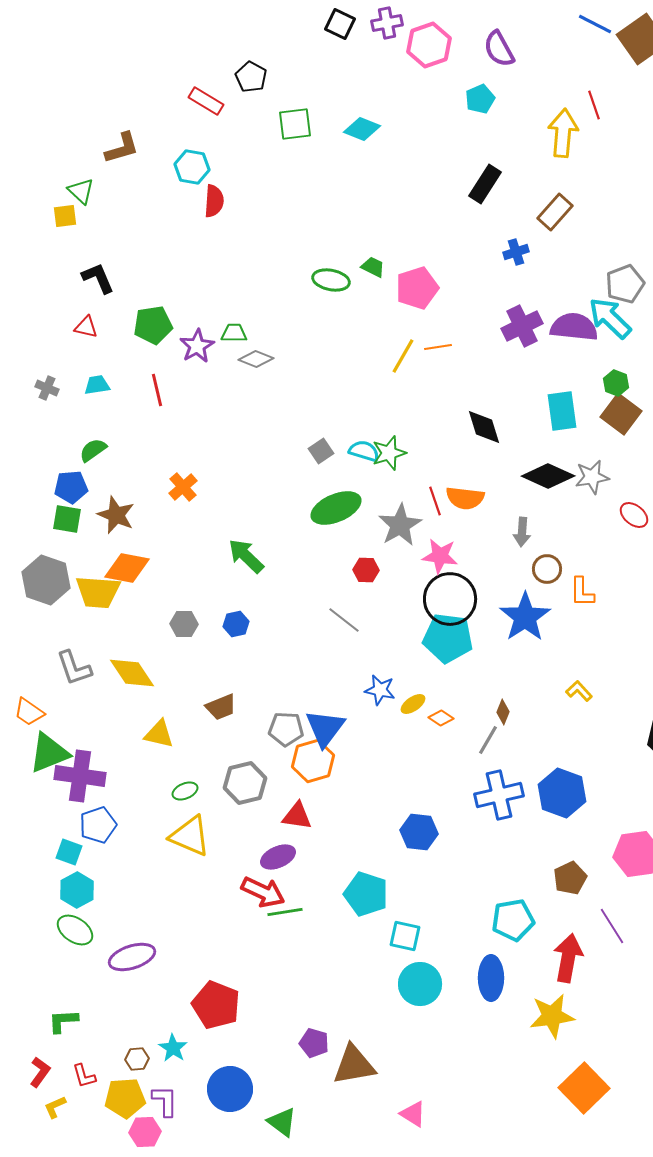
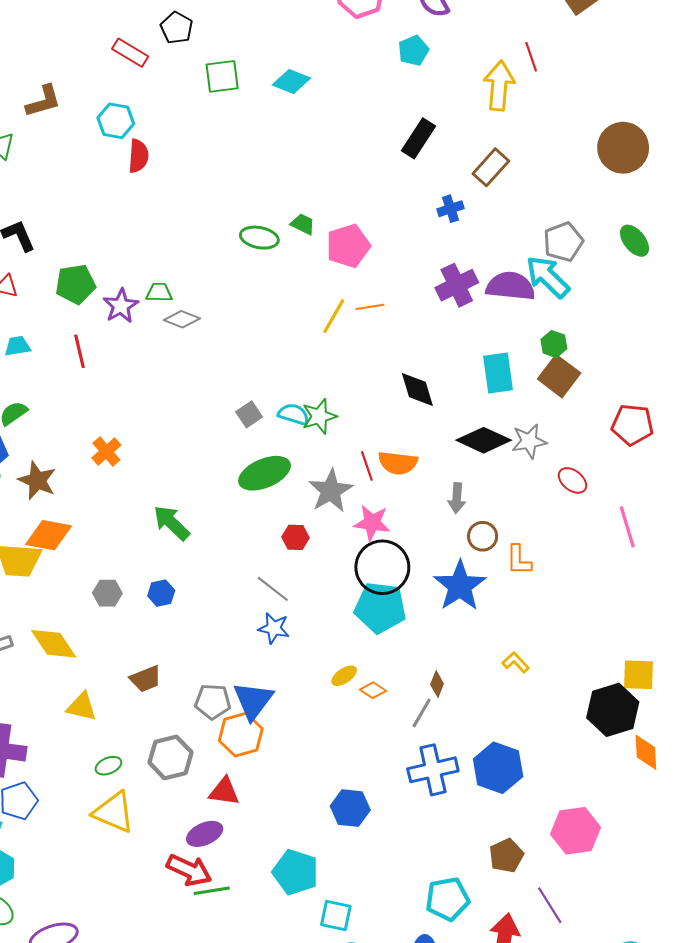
blue star: (380, 690) -> (274, 628), moved

